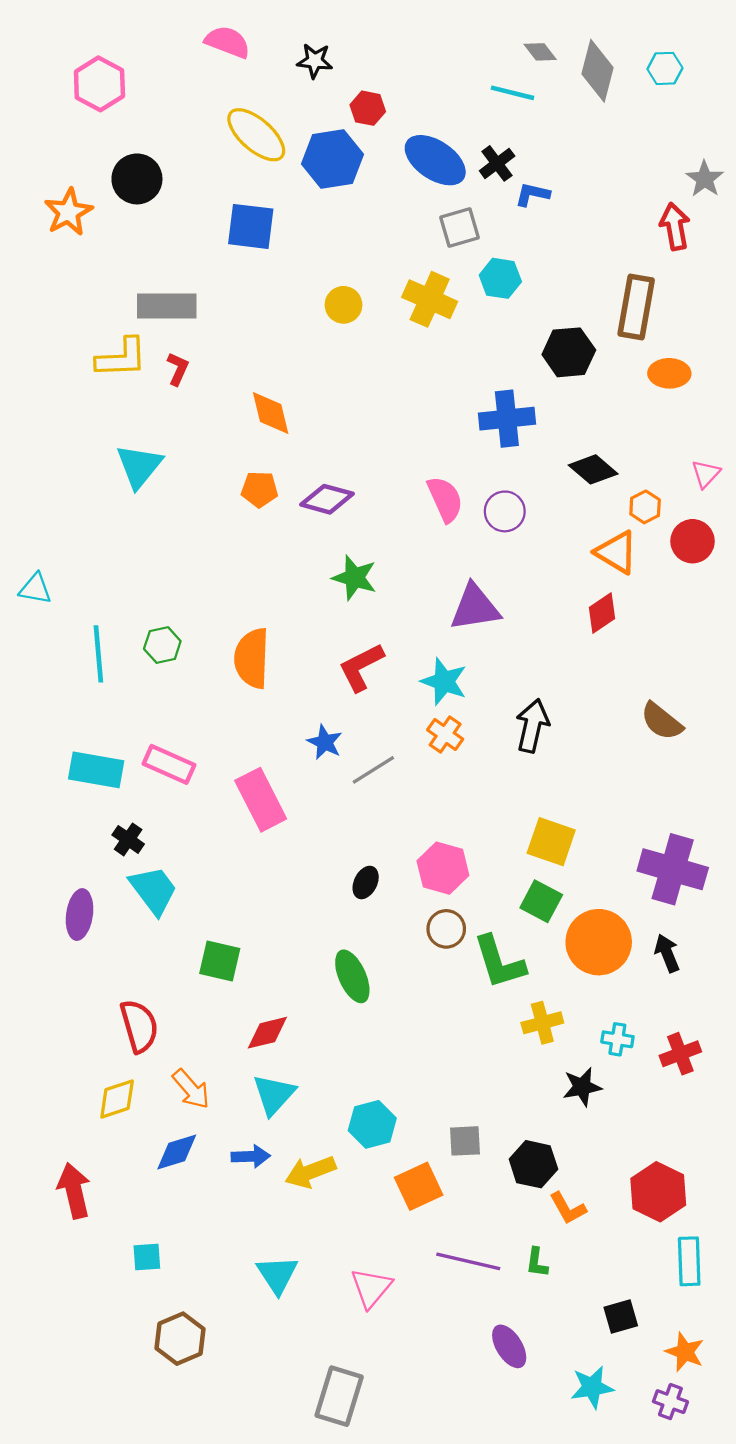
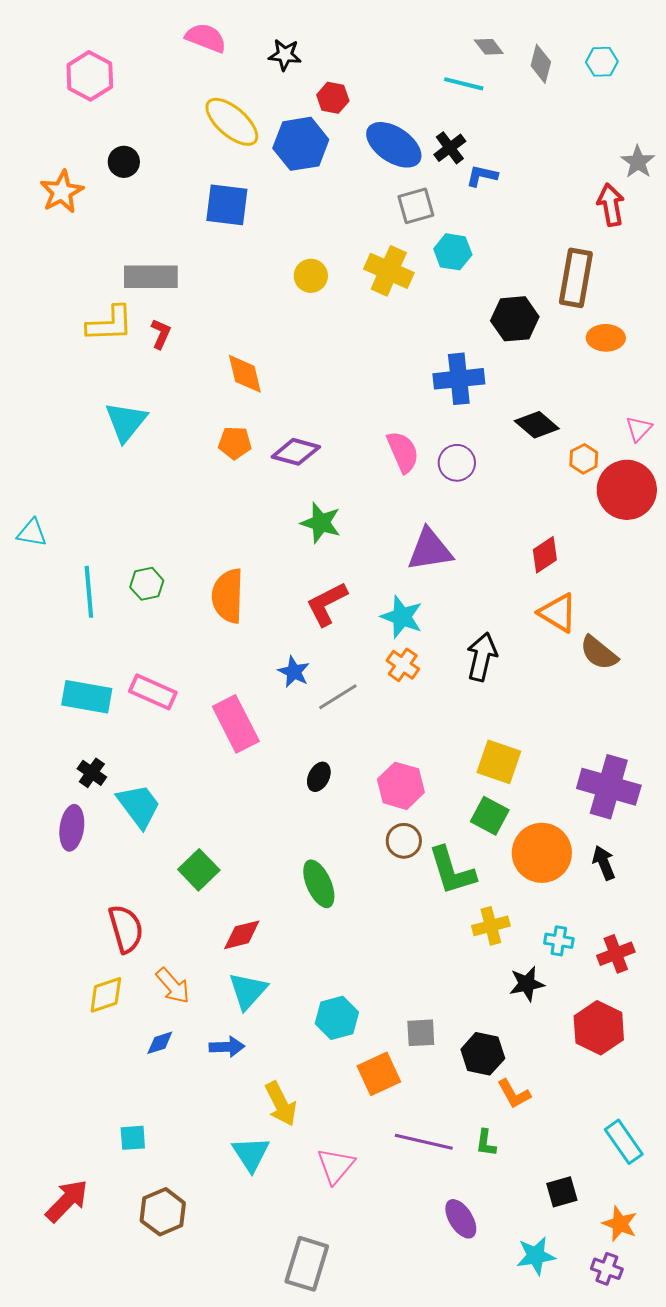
gray diamond: (598, 71) -> (541, 64), size x0.7
black circle: (137, 179) -> (124, 162), size x0.7
red circle: (693, 541) -> (627, 490), size x1.5
orange triangle: (616, 552) -> (558, 613), moved
black cross: (128, 839) -> (92, 773), moved
black ellipse: (366, 882) -> (319, 777), moved
green square: (220, 961) -> (199, 870), turned 33
blue diamond: (177, 1152) -> (160, 1043), size x0.7
yellow arrow: (310, 1172) -> (281, 1104), moved, turned -96
red arrow: (74, 1191) -> (67, 1201), moved, turned 57
red hexagon: (658, 1192) -> (599, 1028), moved
cyan rectangle: (689, 1261) -> (624, 1142), turned -33

